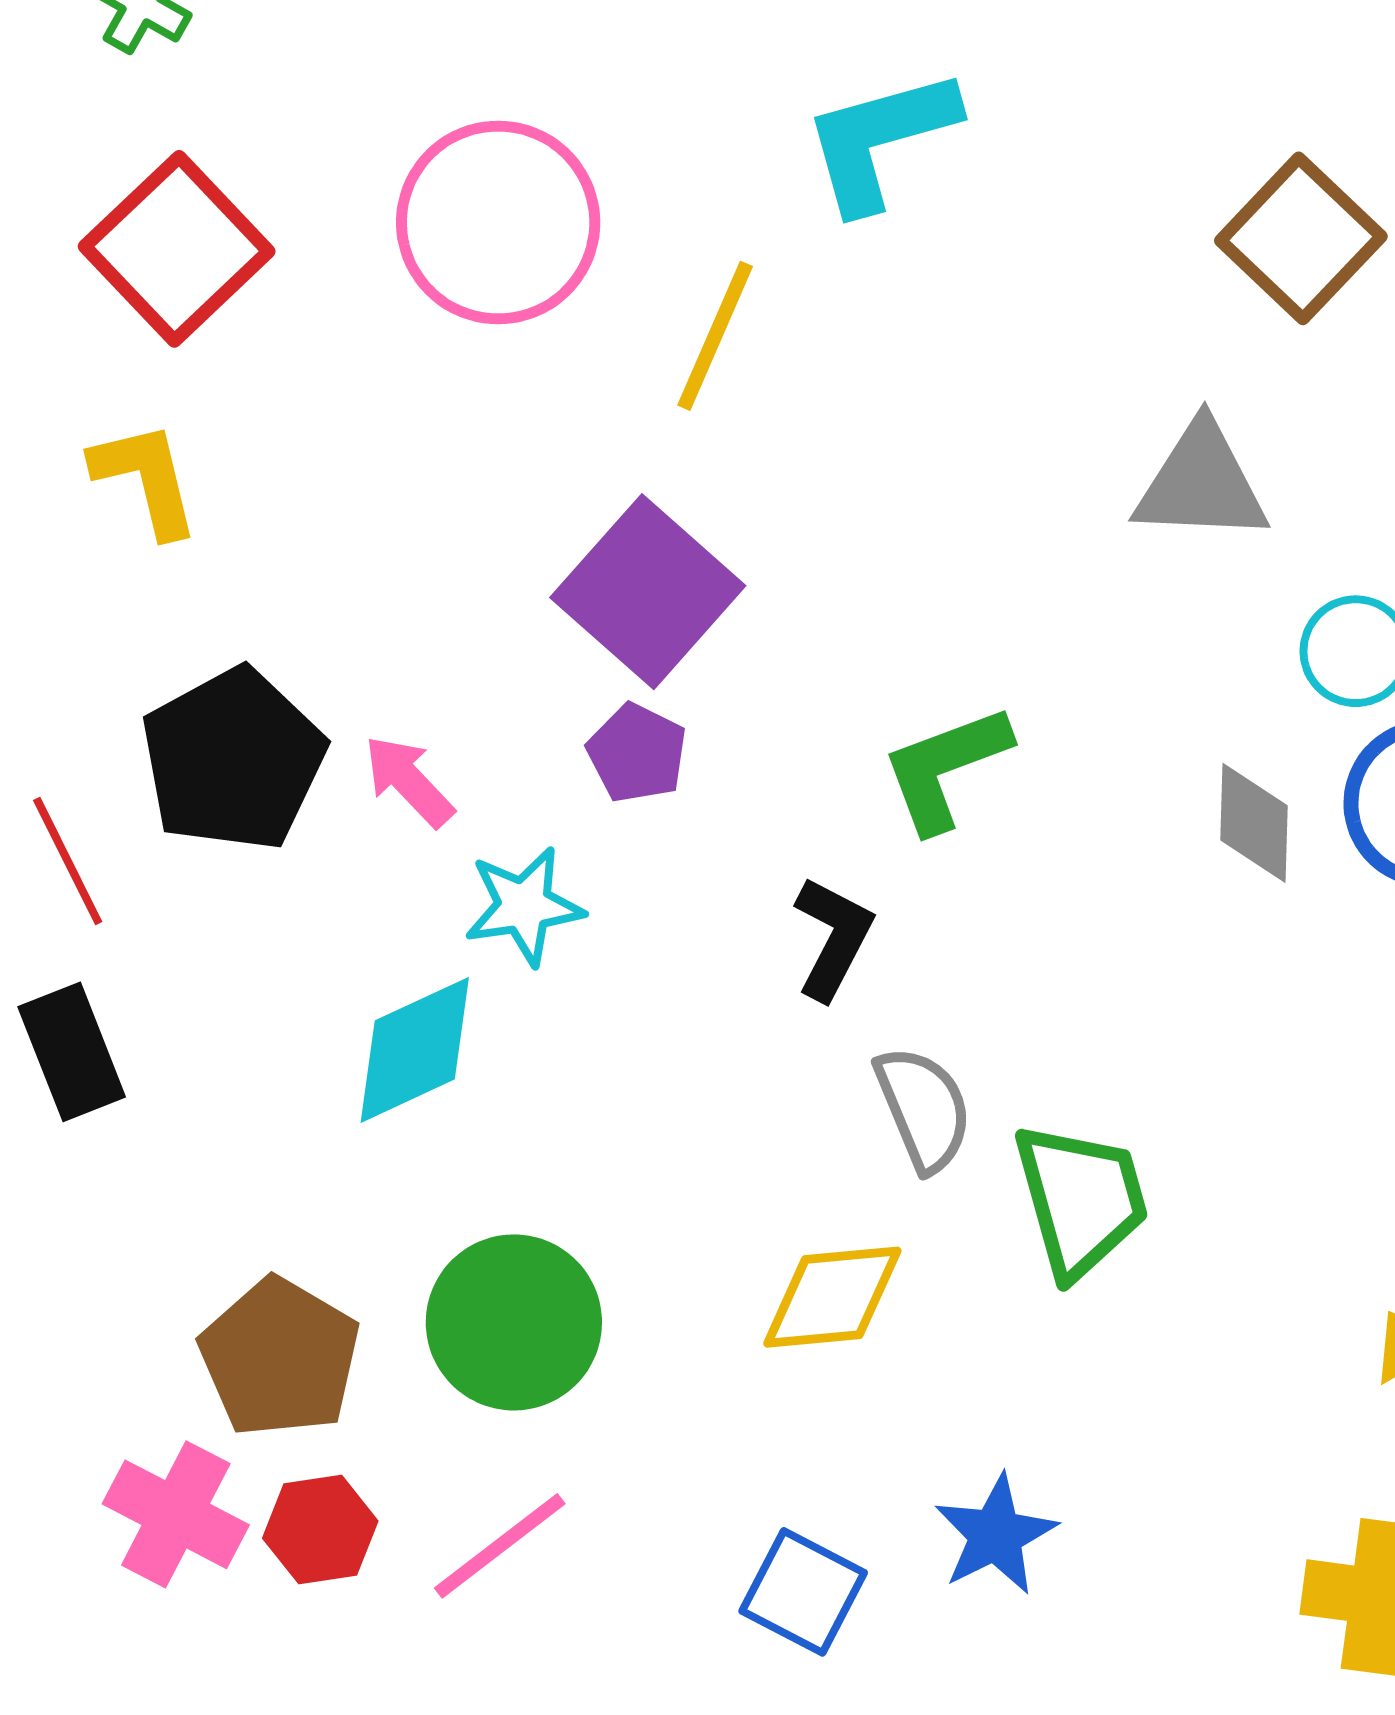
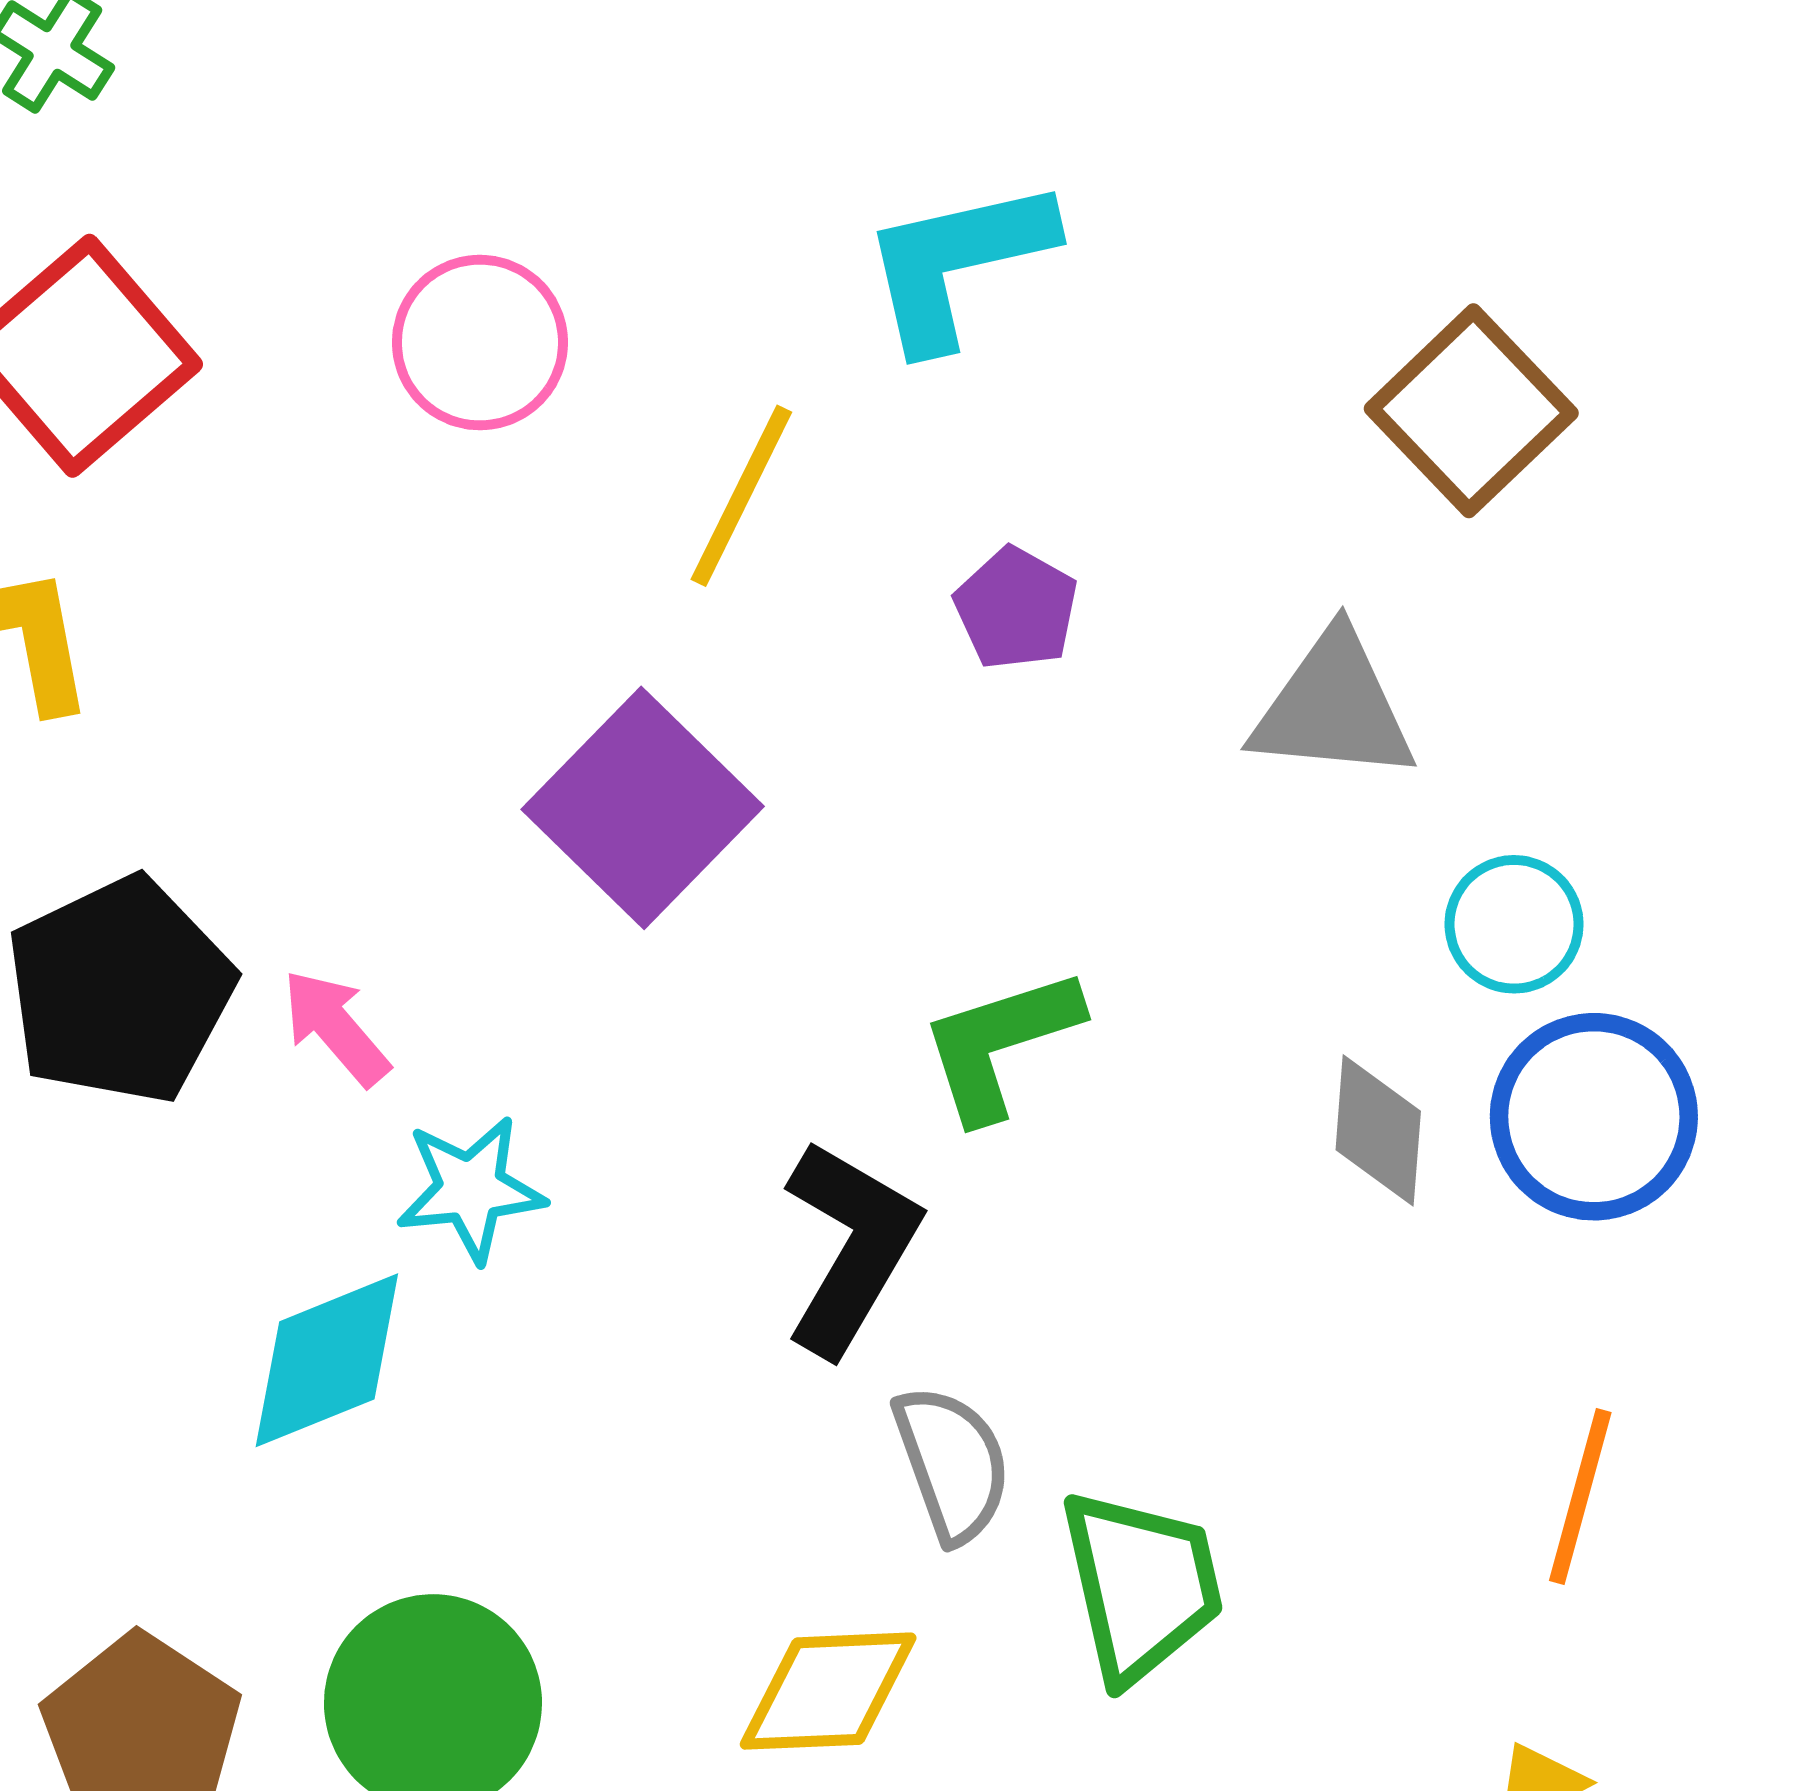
pink circle: (498, 222) -> (480, 343), size x0.7
purple pentagon: (637, 753) -> (1016, 608), moved
black L-shape: (833, 938) -> (851, 1247), size x1.4

